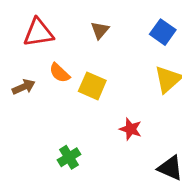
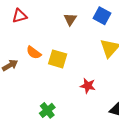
brown triangle: (100, 30) -> (70, 19), moved
red triangle: (38, 33) -> (20, 16), moved, size x0.7

